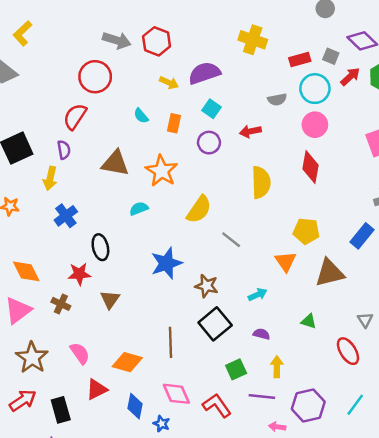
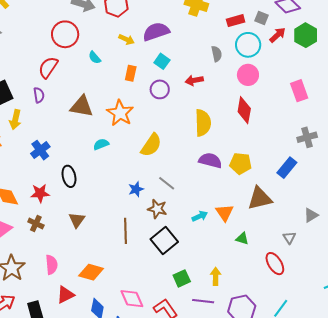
gray semicircle: (277, 100) -> (217, 54), turned -91
cyan semicircle: (141, 116) -> (95, 57), moved
yellow arrow: (50, 178) -> (15, 120), moved
gray line: (231, 240) -> (167, 183), moved
orange triangle: (285, 261) -> (225, 213), moved
blue star: (166, 263) -> (136, 189), moved, size x0.6
red star: (79, 274) -> (40, 193), moved
purple semicircle: (261, 334) -> (210, 160), moved, size x1.6
brown line: (171, 342) -> (126, 231), moved
pink semicircle: (80, 353) -> (52, 265), turned 30

